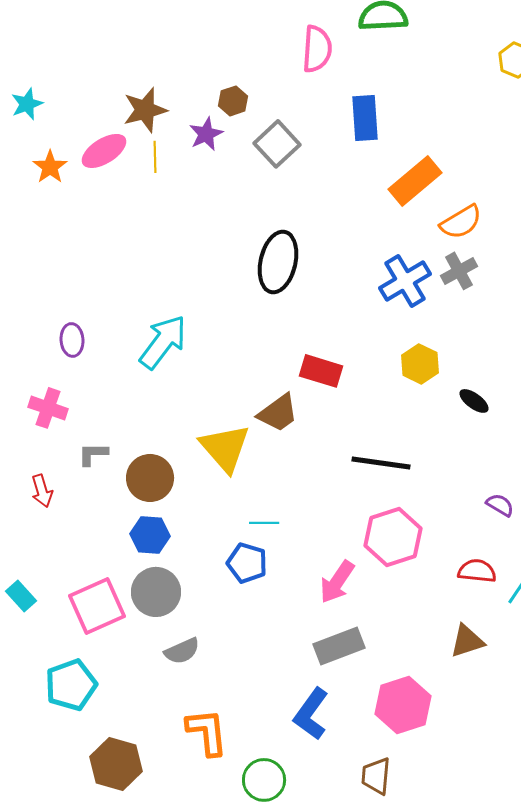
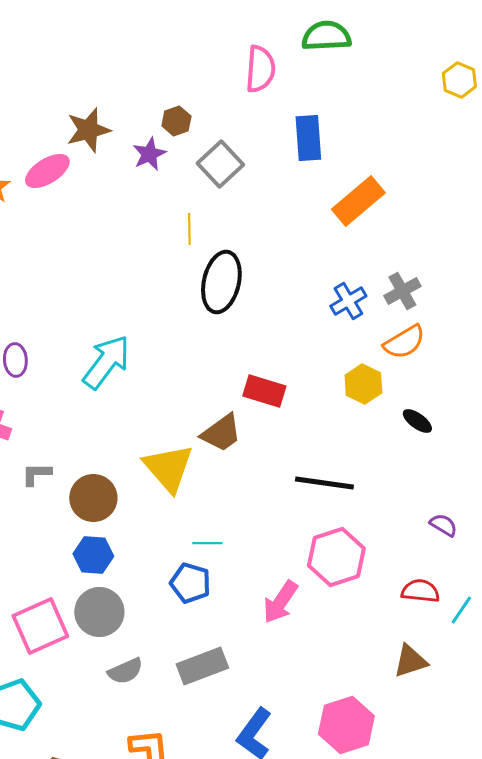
yellow line: (155, 157) -> (189, 229), moved
orange semicircle: (461, 222) -> (404, 342), moved
blue cross: (405, 281) -> (348, 301), size x0.7
gray rectangle: (339, 646) -> (202, 666), moved

